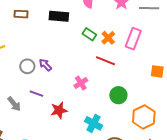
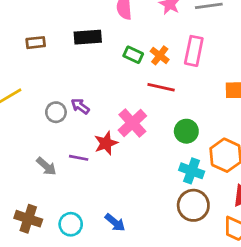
pink cross: (81, 83) -> (132, 123), size x1.5
purple line: (36, 94) -> (79, 158), moved
red star: (59, 110) -> (106, 143), moved
cyan cross: (94, 123) -> (192, 171), moved

